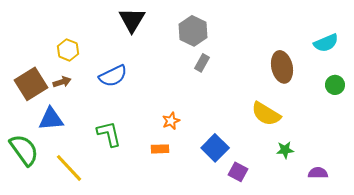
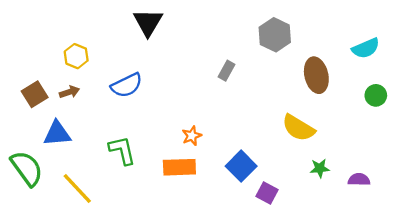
gray hexagon: (193, 31) -> (275, 35), moved
brown square: (31, 84) -> (35, 94), size x0.7
orange rectangle: (160, 149) -> (179, 167), size x1.6
purple semicircle: (318, 173) -> (359, 180), moved

